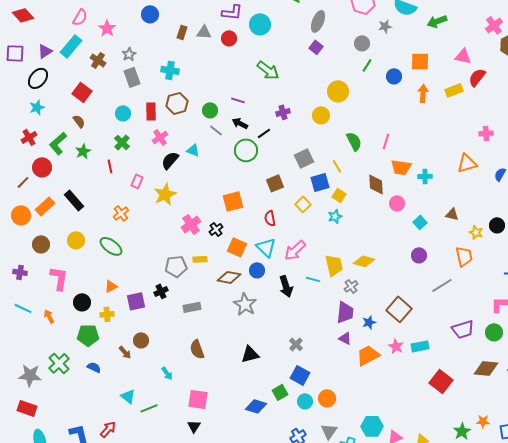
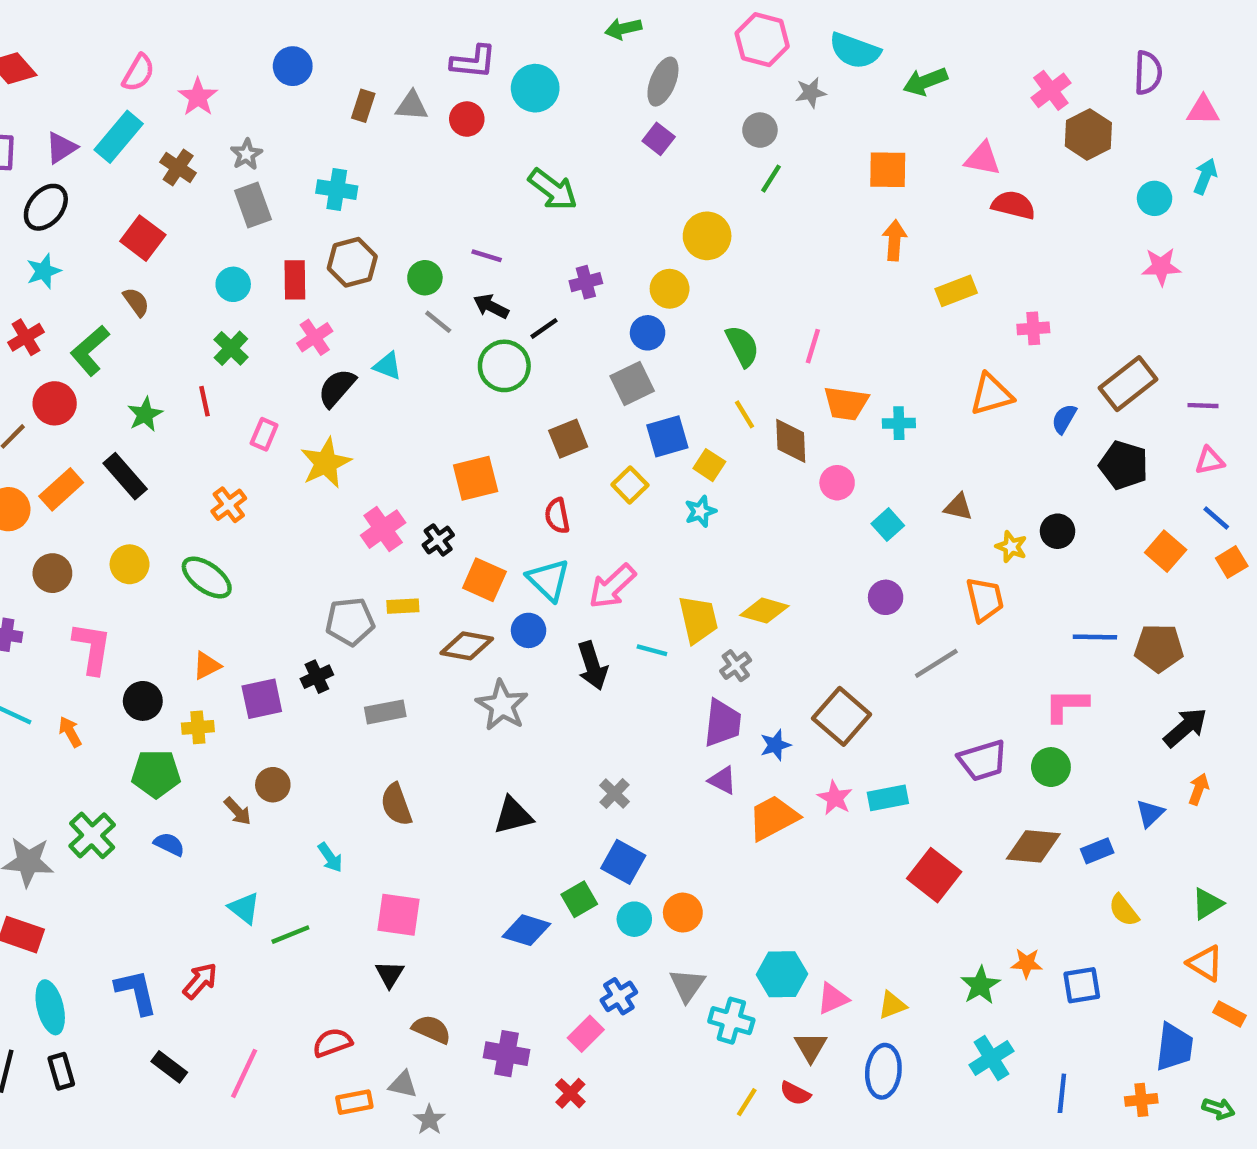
blue circle: (394, 76) -> (648, 333), moved
red semicircle: (477, 77) -> (1013, 205), turned 66
yellow rectangle: (454, 90) -> (956, 291), moved
green star: (83, 151) -> (145, 414), moved
yellow line: (337, 166) -> (745, 414), moved

